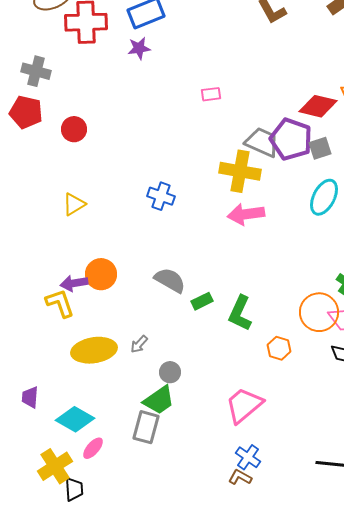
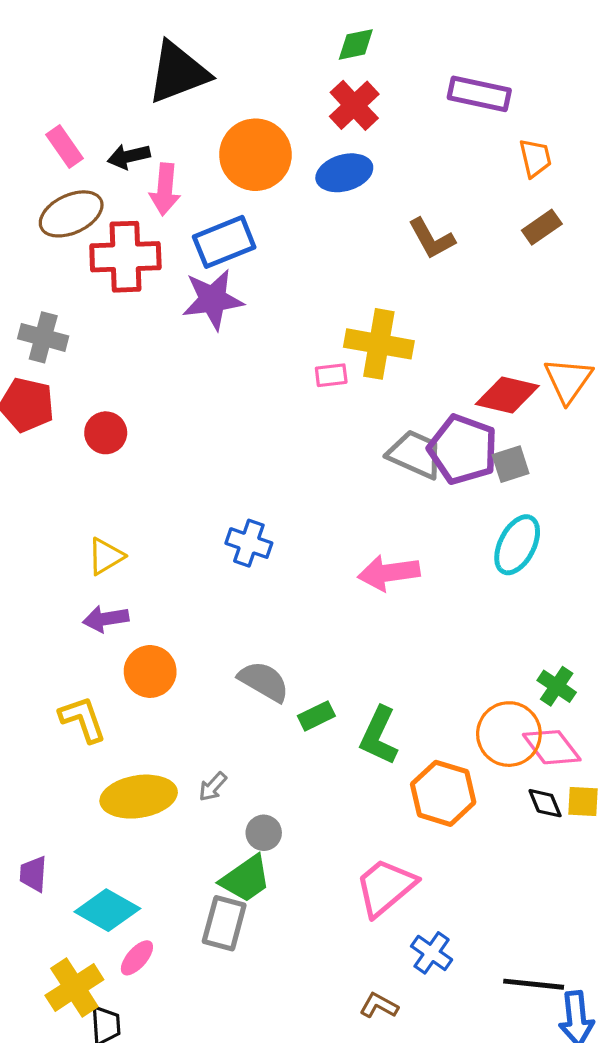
purple star: (139, 48) -> (213, 300), size x1.6
yellow cross: (240, 171) -> (379, 344), moved
purple arrow: (74, 283) -> (106, 619), moved
orange hexagon: (279, 348) -> (443, 793), size x1.6
blue cross: (248, 457) -> (432, 953), moved

